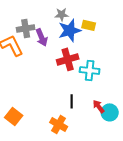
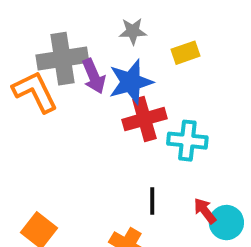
yellow rectangle: (89, 25) -> (185, 53), turned -32
gray cross: (26, 28) -> (62, 59), size x1.4
blue star: (70, 30) -> (131, 82), moved

